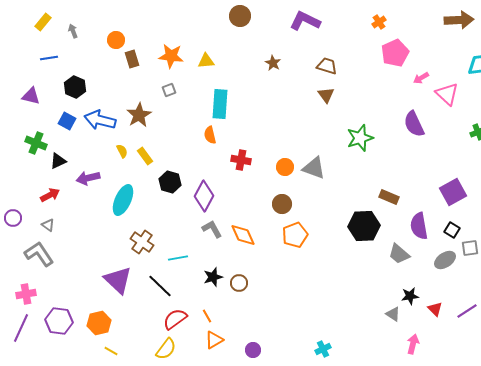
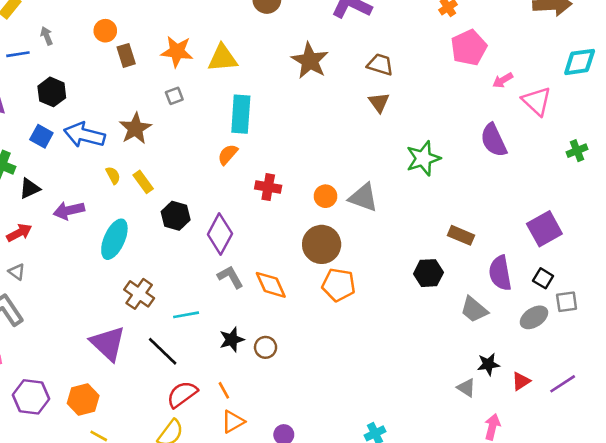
gray arrow: (73, 31) -> (47, 36), moved
yellow triangle: (206, 61) -> (223, 58), size x1.4
brown star: (273, 63) -> (310, 61), size x1.8
orange semicircle: (210, 135) -> (228, 154), turned 54
brown circle: (282, 204) -> (322, 244), size x1.5
black hexagon: (364, 226) -> (428, 273), size x0.7
orange pentagon: (295, 235) -> (339, 285), turned 30
red triangle: (435, 309) -> (521, 381), turned 42

